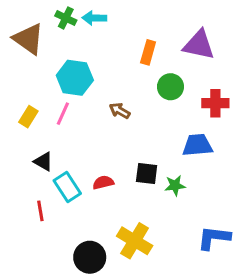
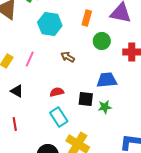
cyan hexagon: (75, 78) -> (50, 24), moved
blue trapezoid: (197, 145) -> (107, 80), moved
red semicircle: (103, 182) -> (57, 92), moved
cyan rectangle: (67, 187) -> (59, 117), moved

